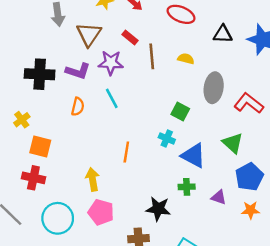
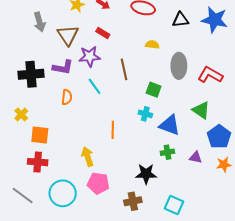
brown line: (152, 56) -> (124, 69), moved

